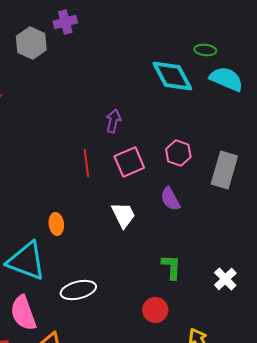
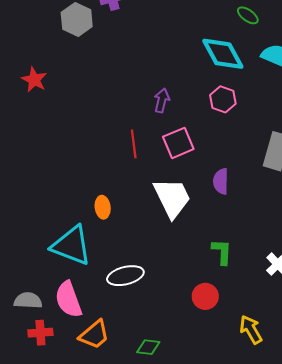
green ellipse: (205, 50) -> (248, 15), moved, turned 30
pink hexagon: (178, 153) -> (223, 99), moved
purple semicircle: (170, 199) -> (221, 181), turned 30
white trapezoid: (123, 215) -> (172, 198), size x1.5

